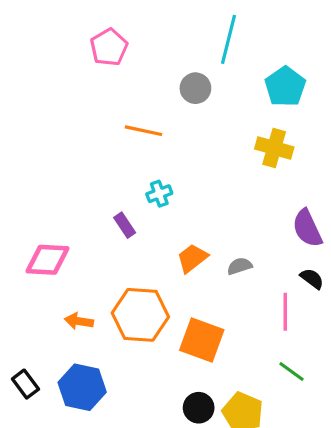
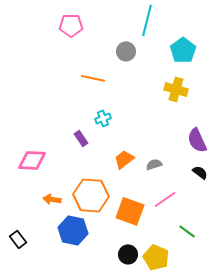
pink pentagon: (109, 47) -> (71, 25), turned 30
pink line: (285, 312) -> (165, 199), moved, turned 55
blue hexagon: (82, 387) -> (73, 230), moved

